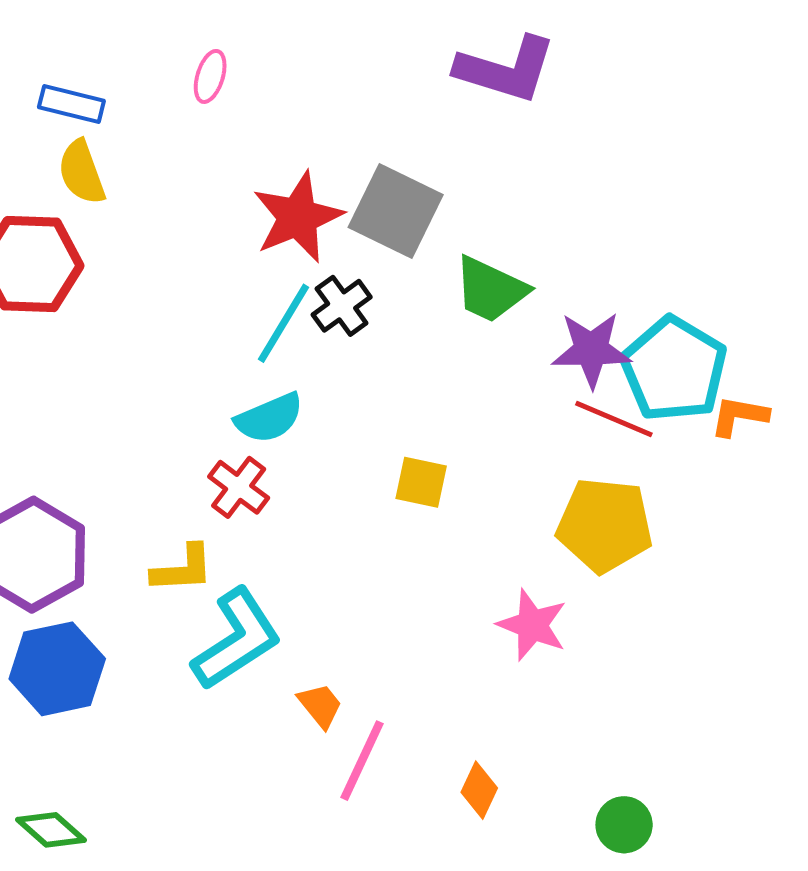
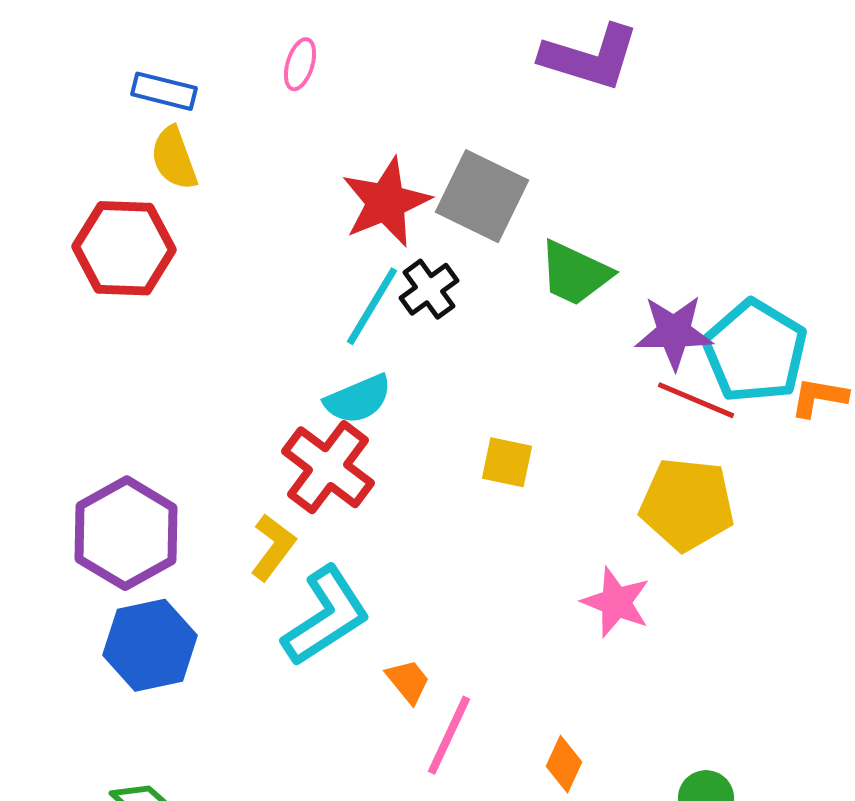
red cross: (239, 487) -> (328, 467), size x1.5
yellow L-shape: (183, 569) -> (273, 547), turned -50

